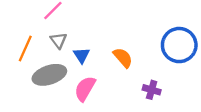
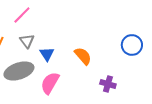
blue circle: (179, 45) -> (132, 45), size x0.7

